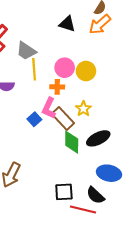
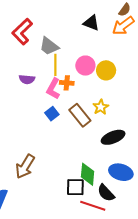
orange cross: (57, 87) -> (67, 83), moved
pink L-shape: (49, 108) -> (53, 89), moved
green diamond: (72, 142) -> (88, 174), moved

